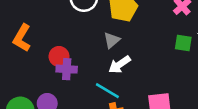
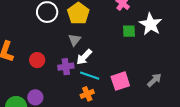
purple cross: (67, 69) -> (66, 67), moved
cyan line: (107, 91) -> (90, 76), moved

